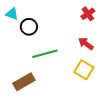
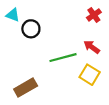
green line: (45, 54) -> (63, 58), moved

